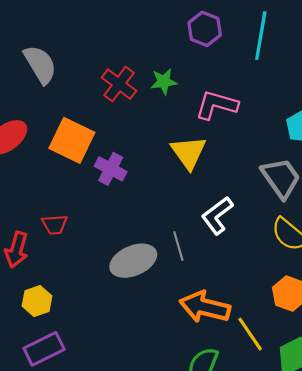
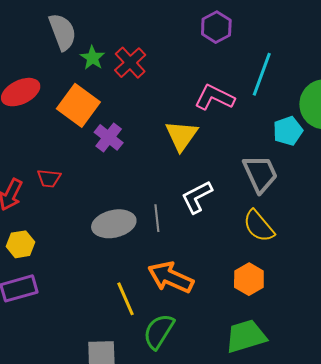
cyan line: (261, 36) -> (262, 74), moved
green star: (164, 82) -> (92, 58), moved, turned 30
yellow line: (250, 334) -> (126, 299), moved

